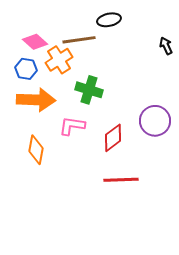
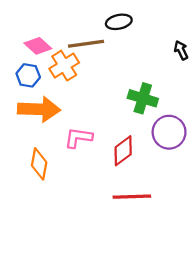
green cross: (89, 90) -> (143, 98), moved

